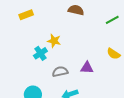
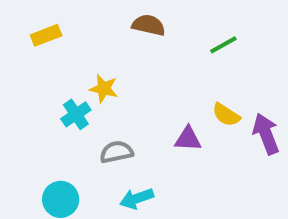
purple triangle: (87, 68) -> (188, 139), moved

